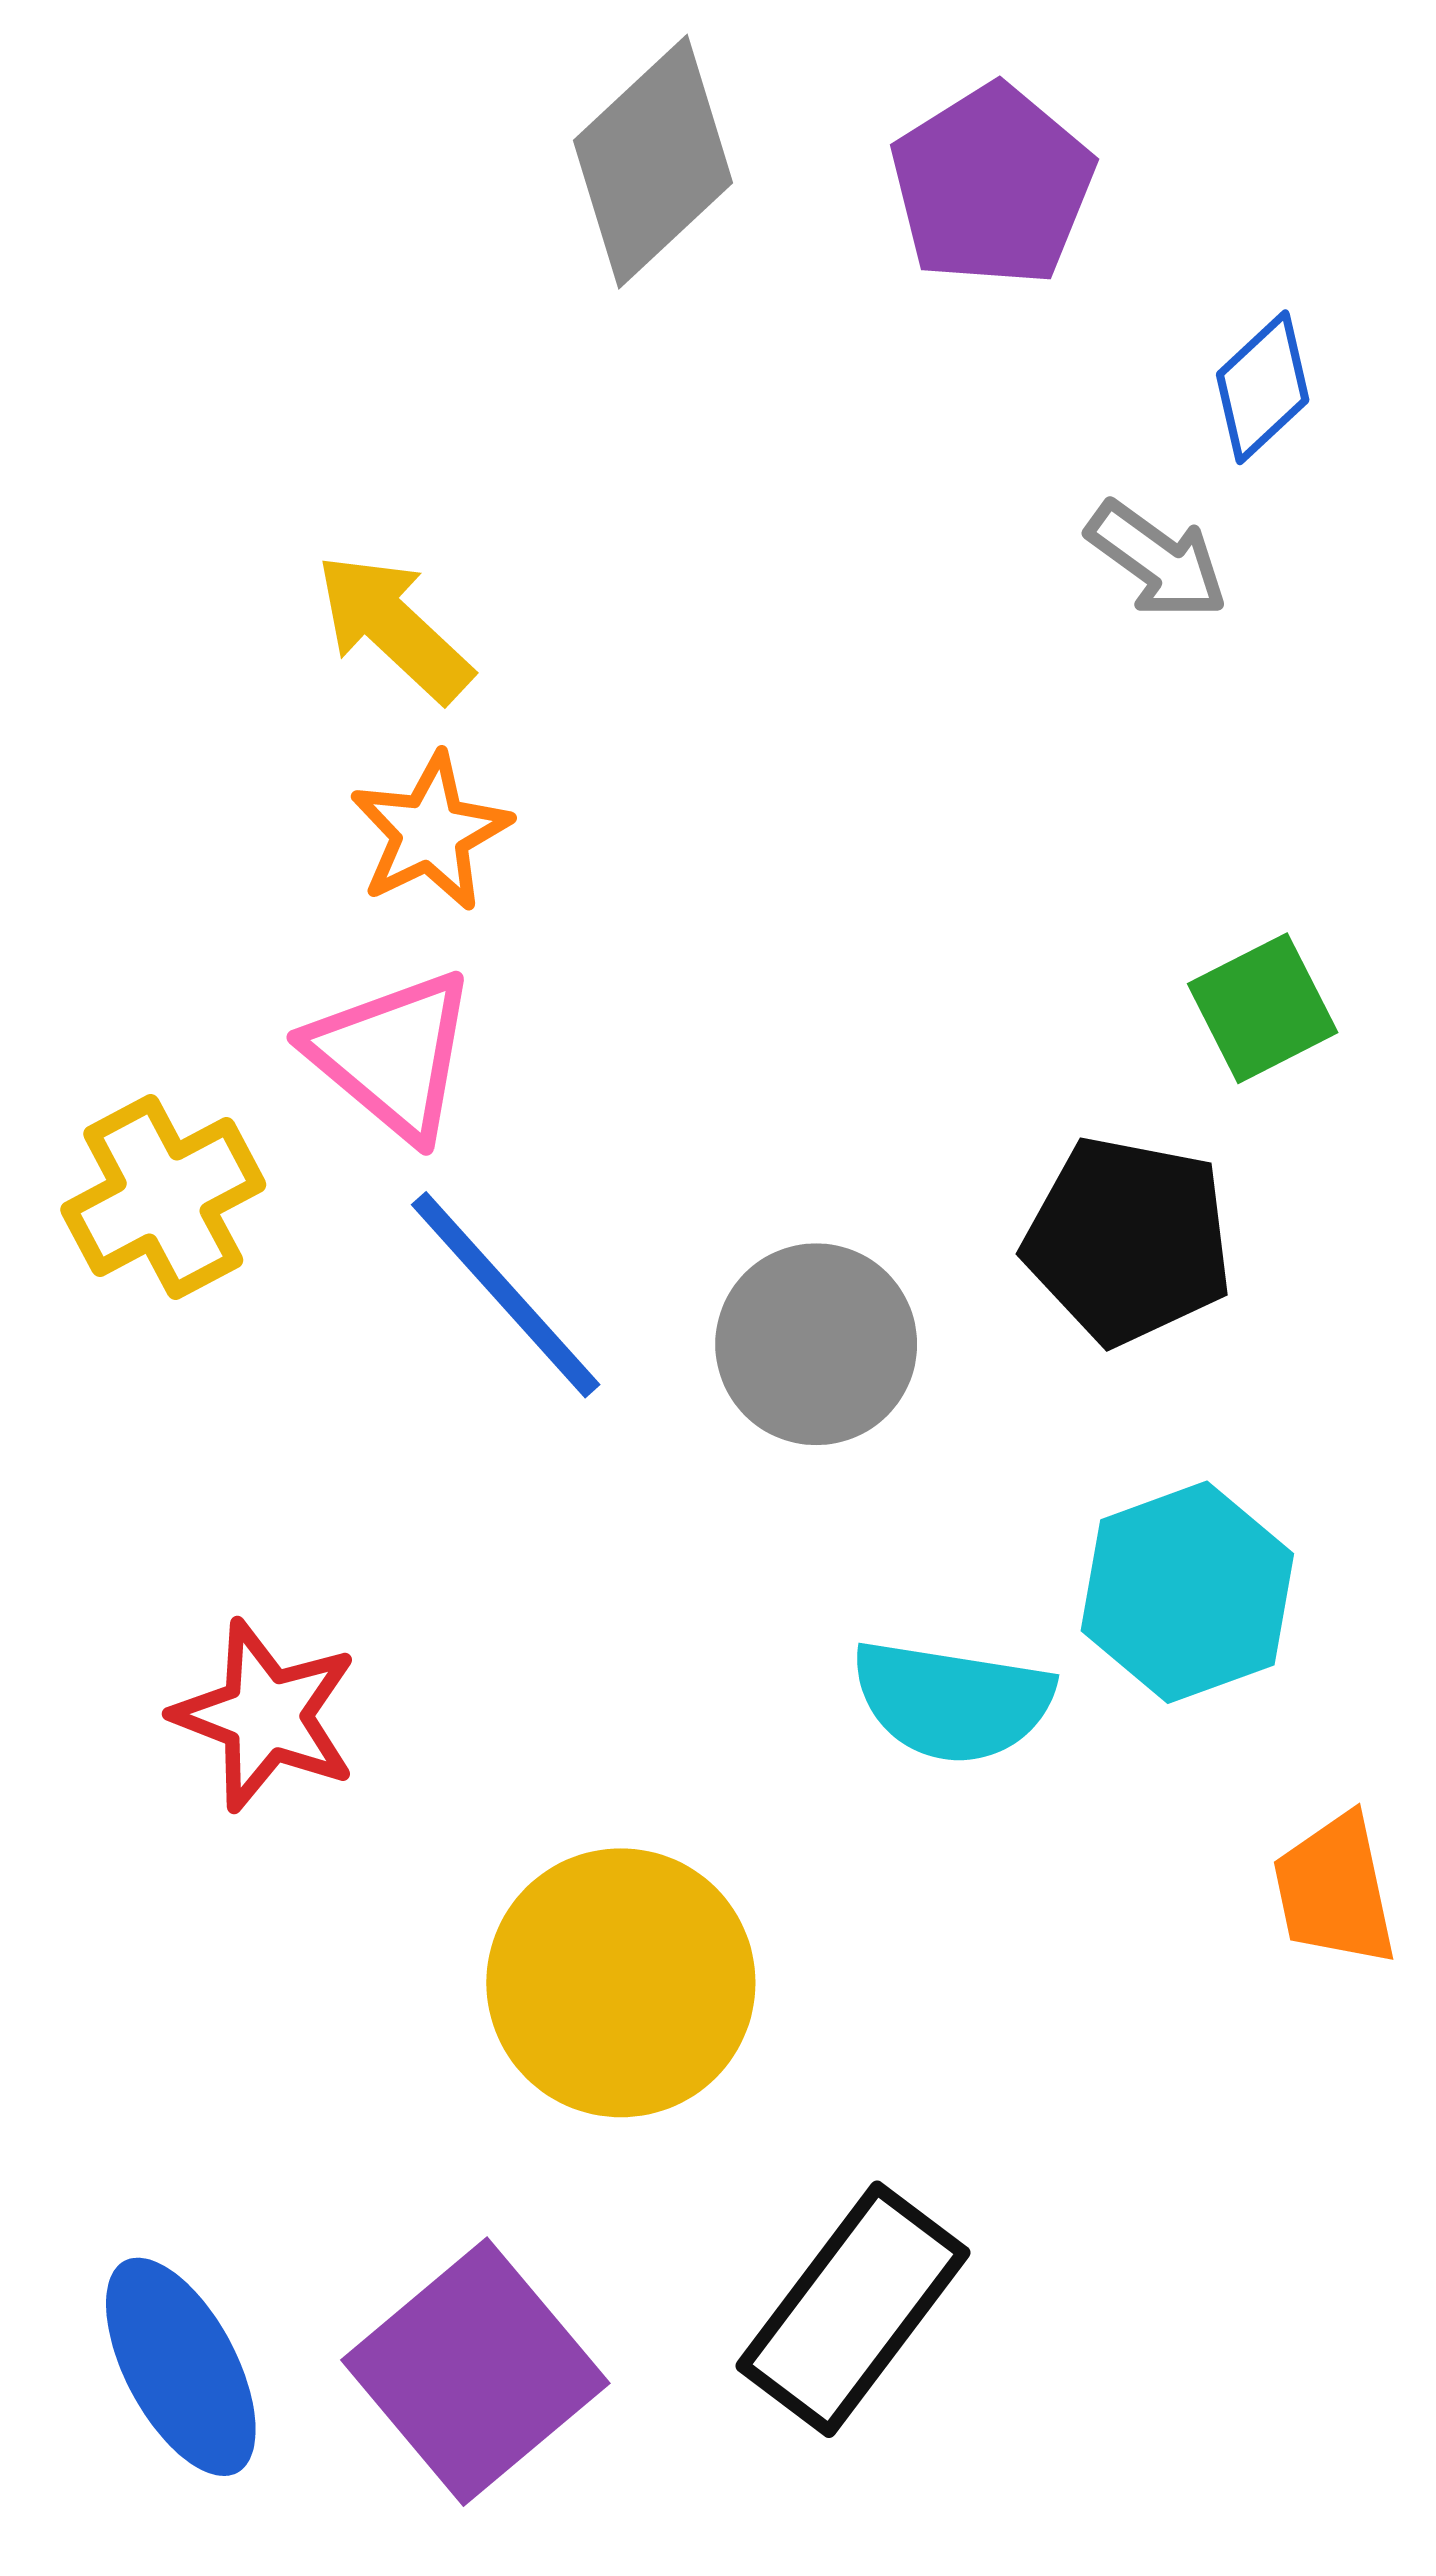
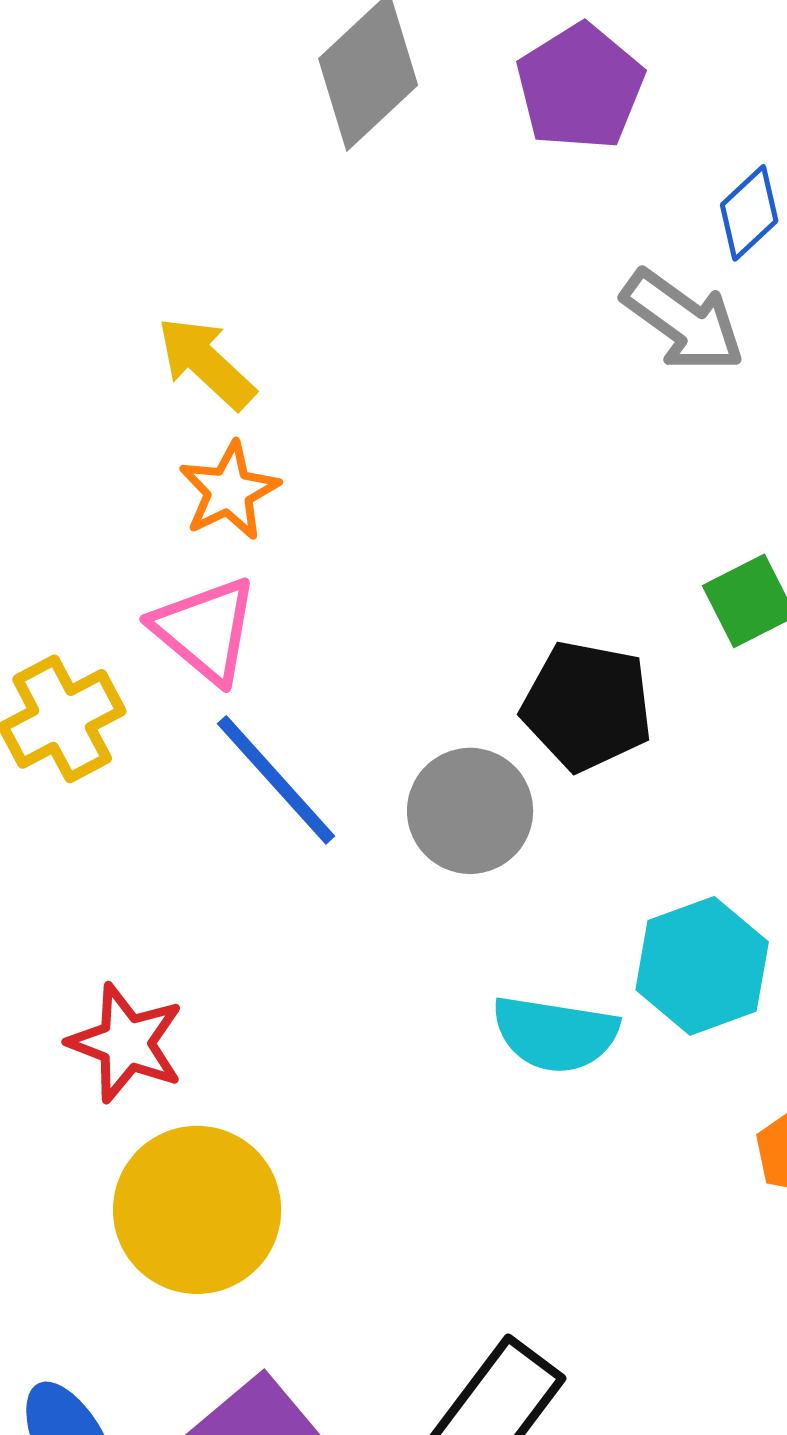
gray arrow: (1157, 560) -> (683, 321), size x1.4
black pentagon: (1128, 1240) -> (587, 706), moved
yellow circle: (621, 1983) -> (197, 1210), moved

